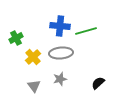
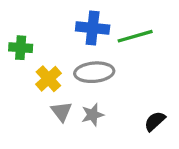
green cross: (16, 38) -> (21, 48), turned 32
gray triangle: (34, 86) -> (62, 111), moved

